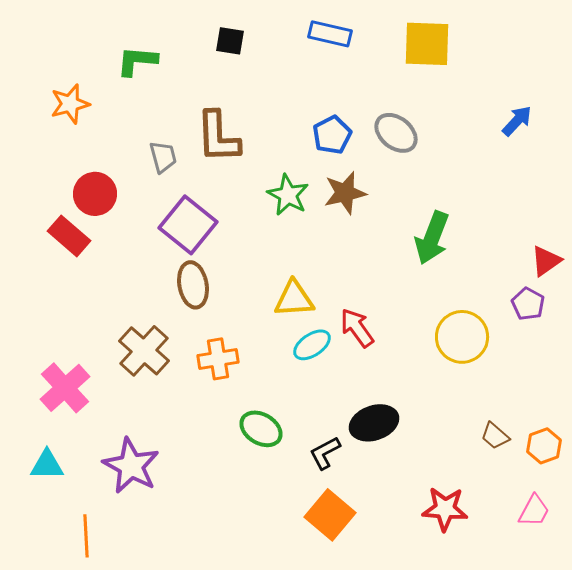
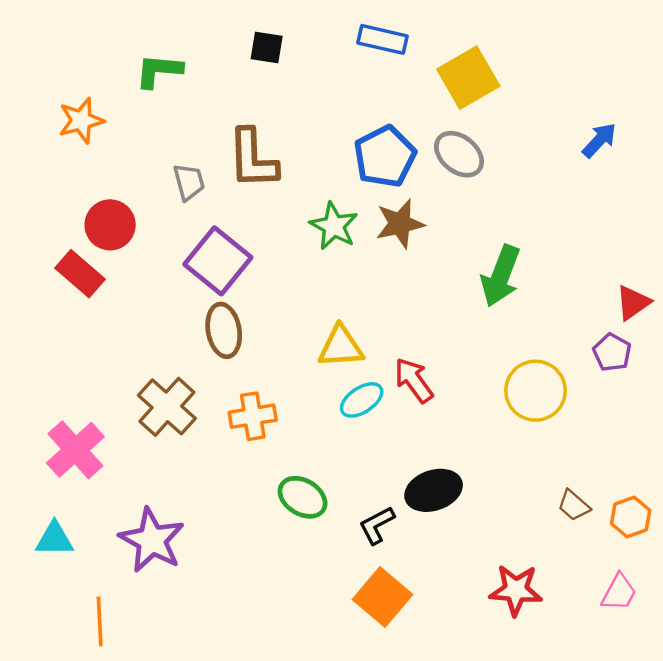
yellow square: (427, 44) -> (468, 78), moved, turned -32
blue pentagon: (332, 135) -> (385, 156), size x1.4

